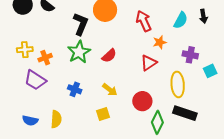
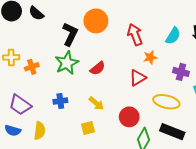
purple trapezoid: (35, 80) -> (20, 105), moved
yellow ellipse: (178, 84) -> (166, 102), turned -75
blue cross: (75, 89) -> (60, 101), turned -32

